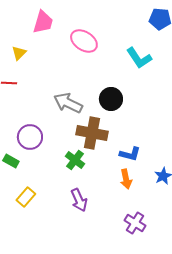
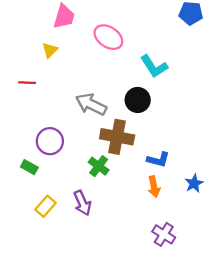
yellow triangle: (19, 53) -> (50, 50), moved
cyan L-shape: (139, 58) -> (154, 66), moved
purple arrow: (79, 200) -> (82, 203), moved

